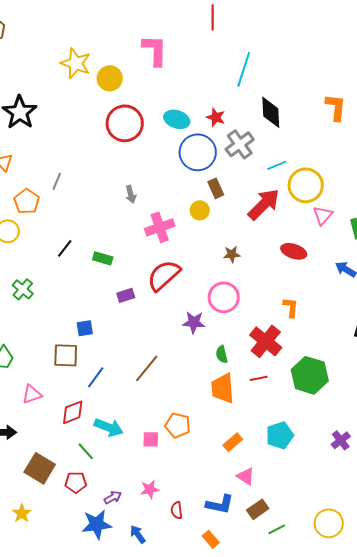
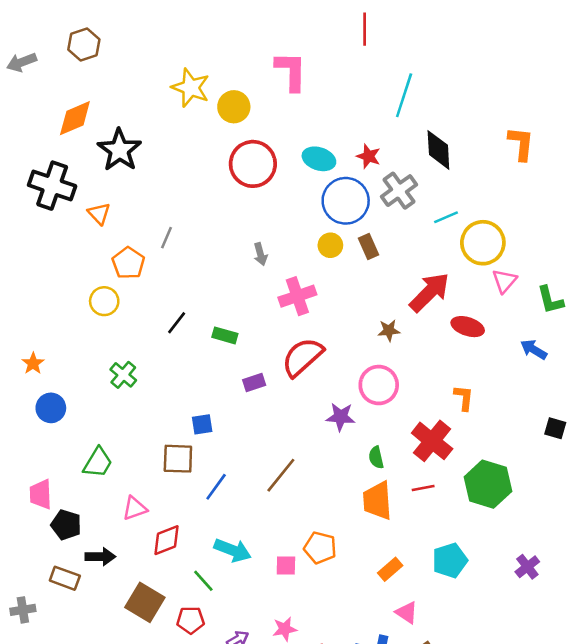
red arrow: (264, 204) -> (430, 292), moved
yellow circle: (200, 210) -> (330, 245), moved
red diamond: (73, 412) -> (166, 540), moved

